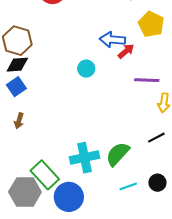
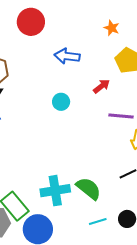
blue arrow: (112, 40) -> (67, 56), moved
green semicircle: (118, 154) -> (89, 189), turned 84

